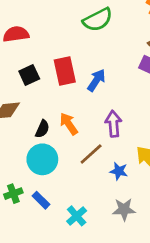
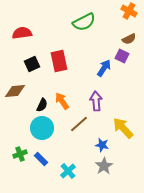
blue arrow: (96, 80) -> (104, 68), moved
blue star: (119, 171) -> (102, 145), moved
gray star: (124, 209) -> (104, 166), turned -30

